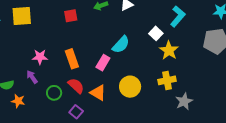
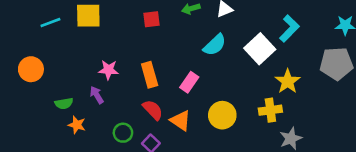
white square: (156, 33) -> (260, 49), size x1.6
cyan semicircle: (121, 45) -> (215, 45), moved
yellow star: (169, 50) -> (288, 81), moved
green circle: (54, 93) -> (123, 133), moved

